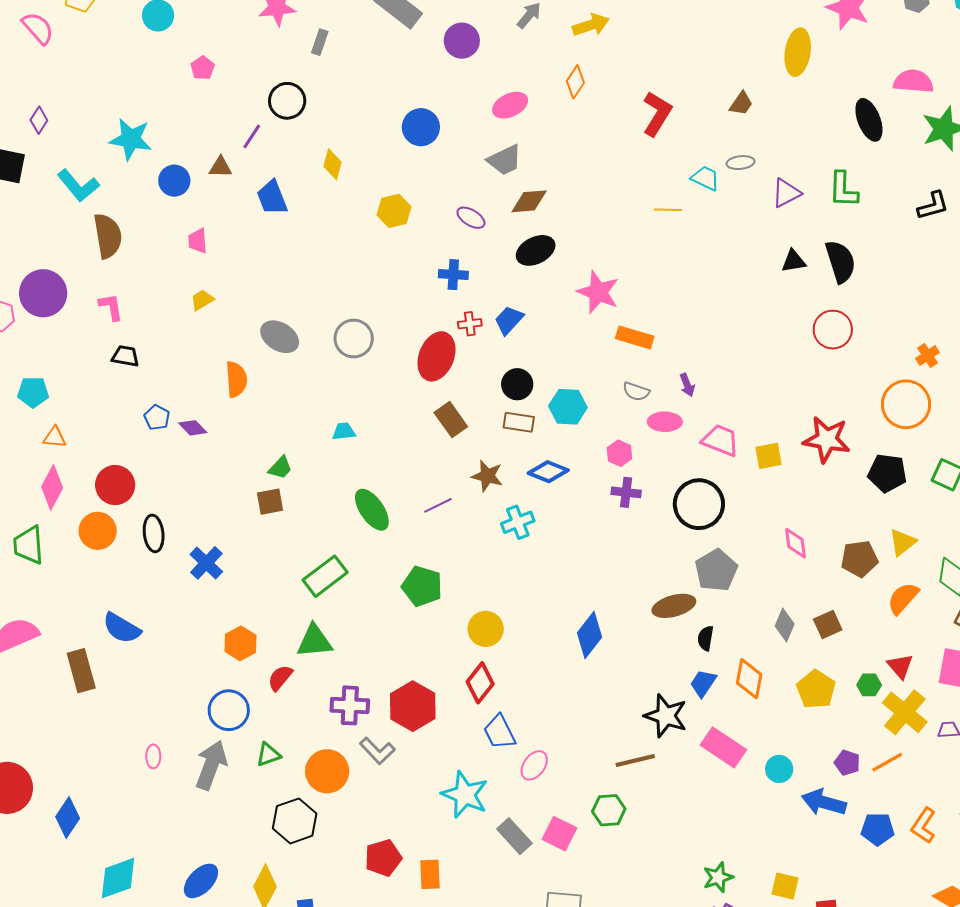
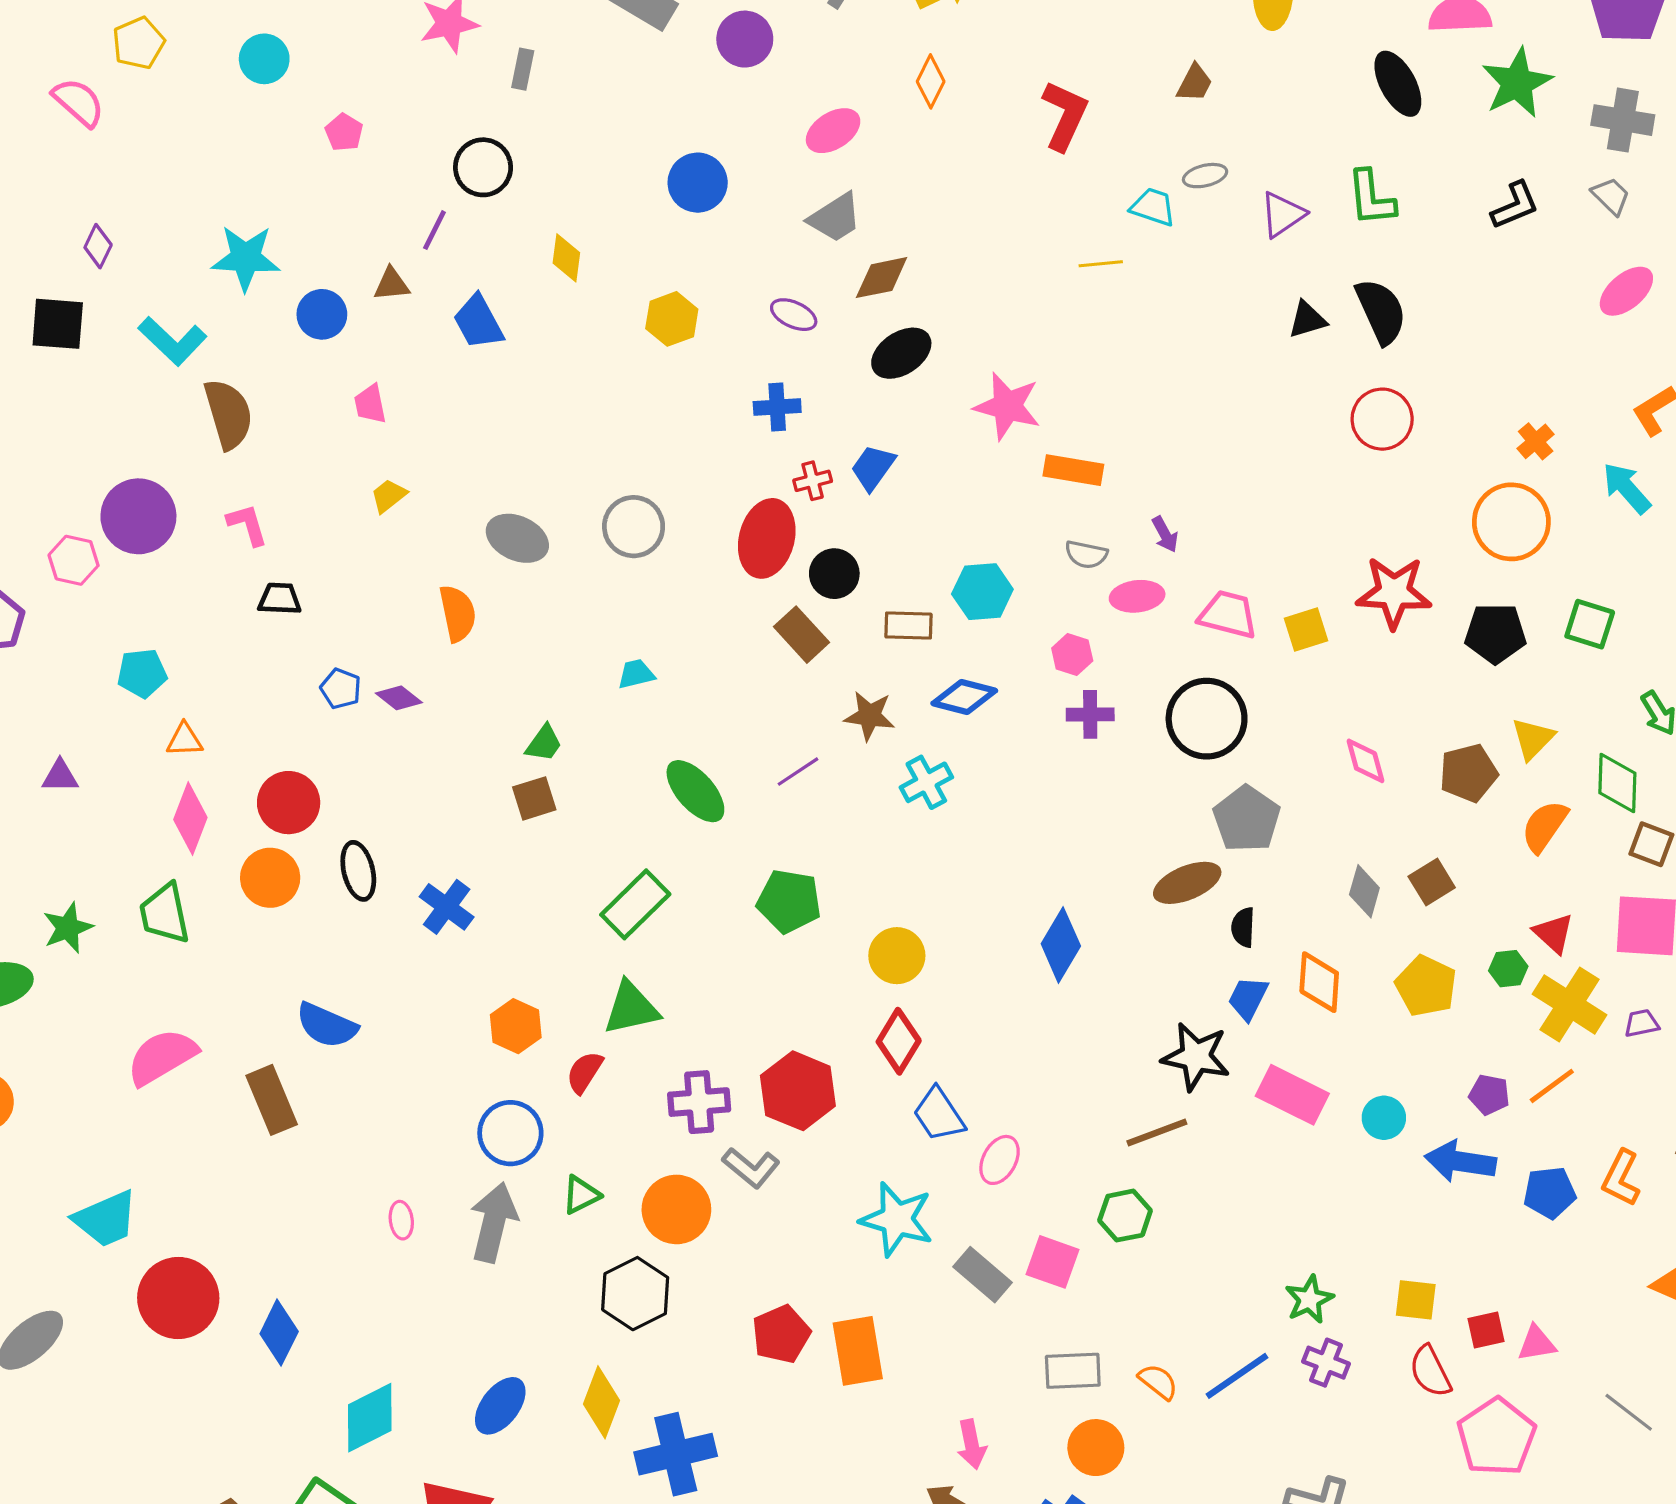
black circle: (517, 384) -> (834, 574), moved
orange rectangle: (430, 874) -> (858, 1351), size x1.4

